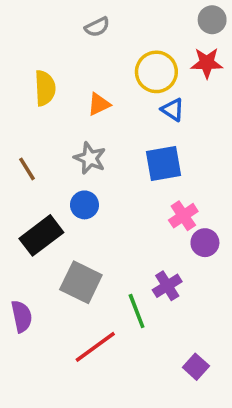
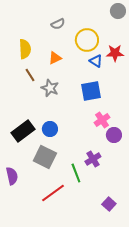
gray semicircle: (97, 27) -> (58, 24), moved
red star: (207, 63) -> (115, 53), moved
brown line: (27, 169) -> (30, 75), moved
blue circle: (84, 205) -> (50, 129), moved

